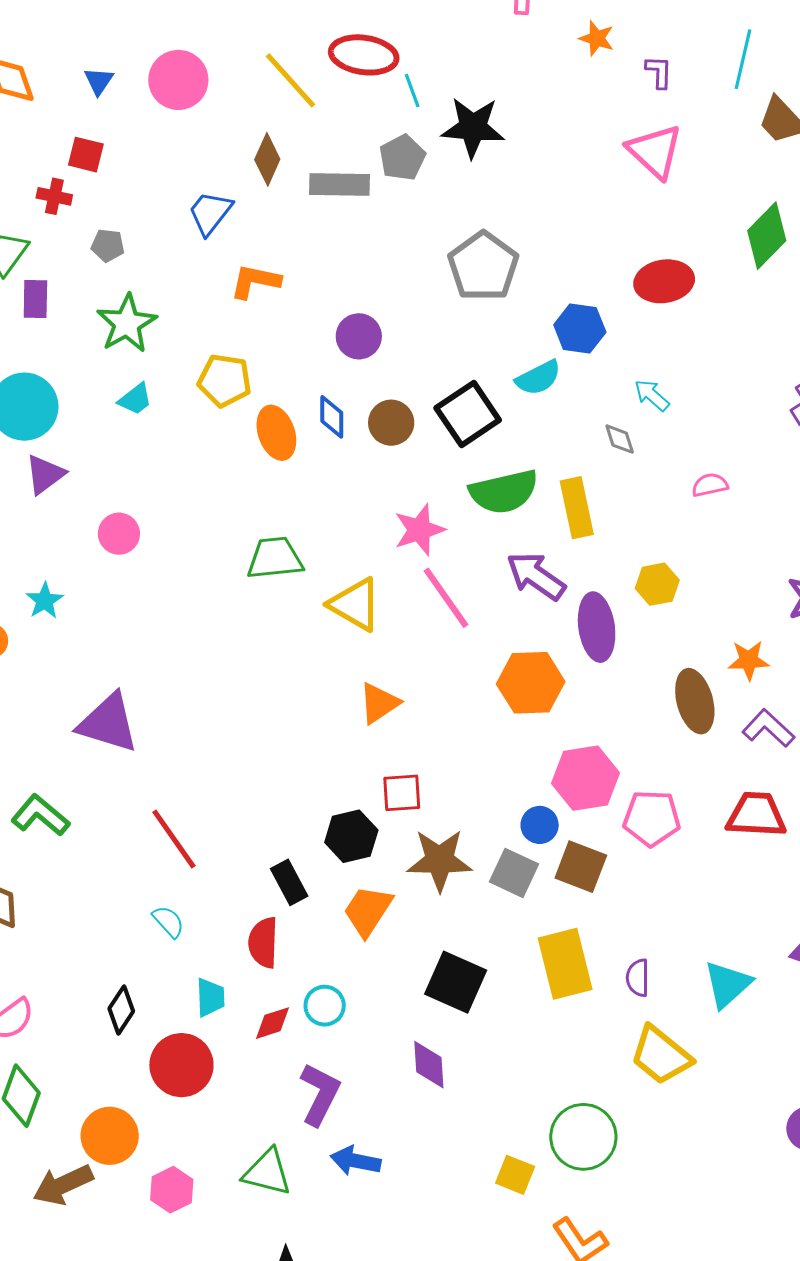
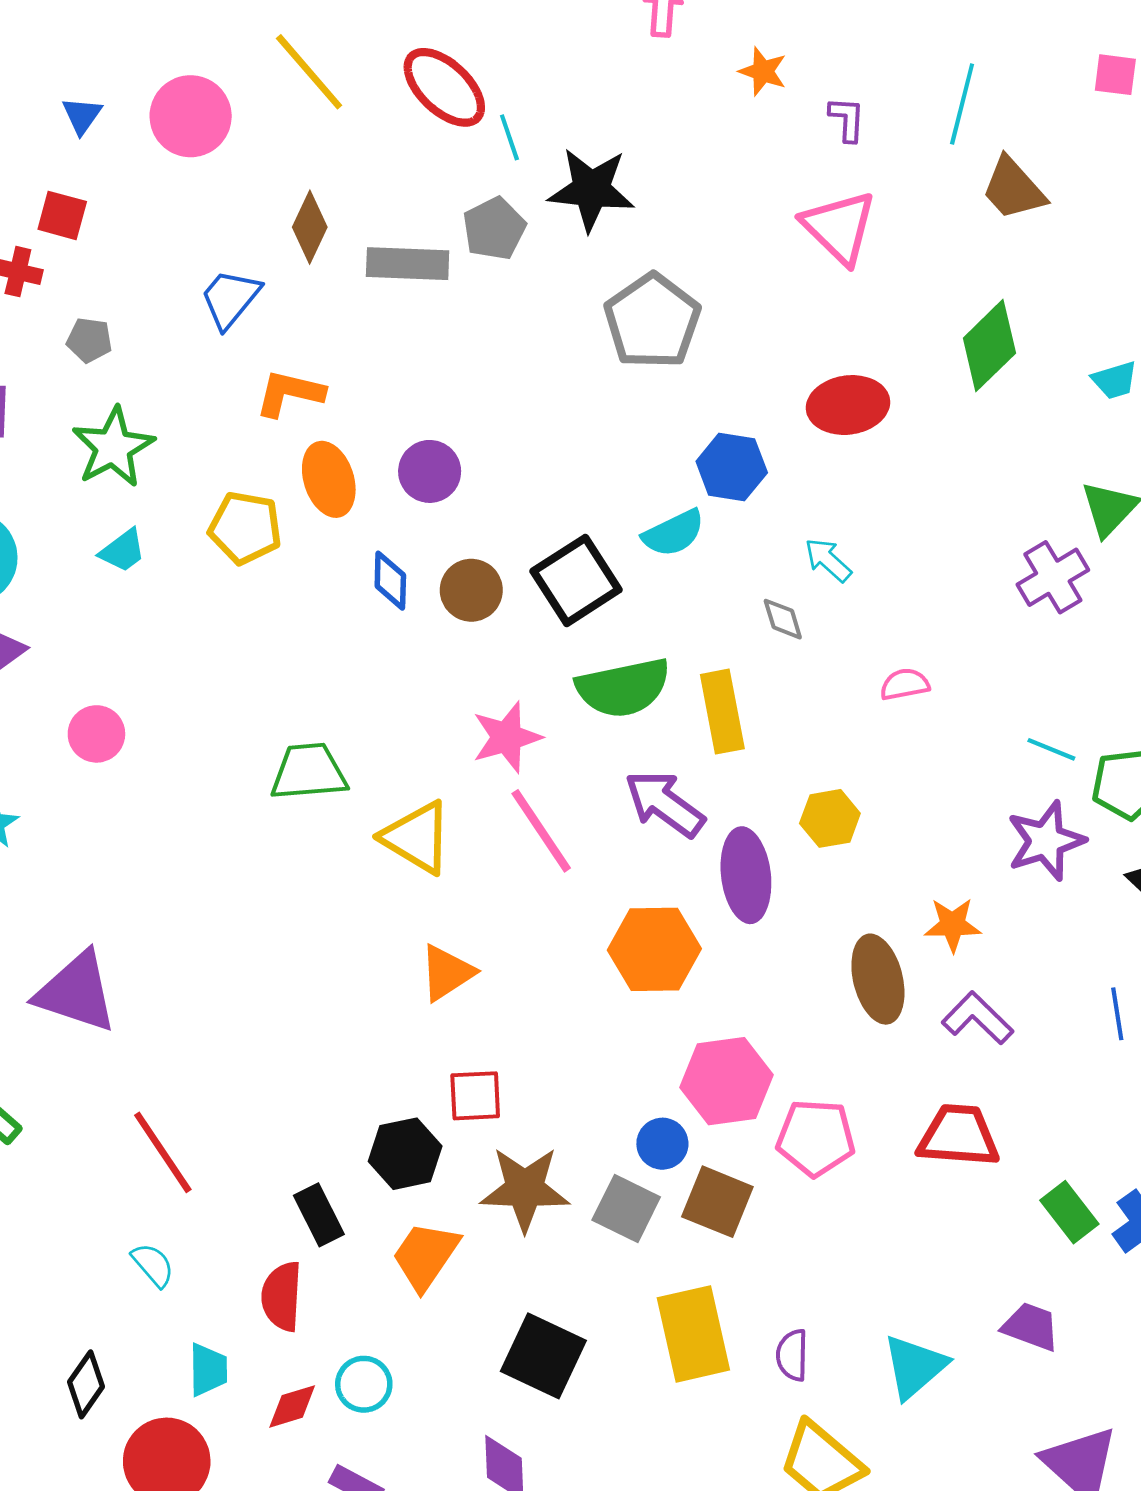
red ellipse: (364, 55) -> (444, 87), turned 34
yellow line: (291, 80) -> (309, 72), moved
gray pentagon: (483, 266) -> (652, 321), moved
orange ellipse: (276, 433) -> (329, 479), moved

